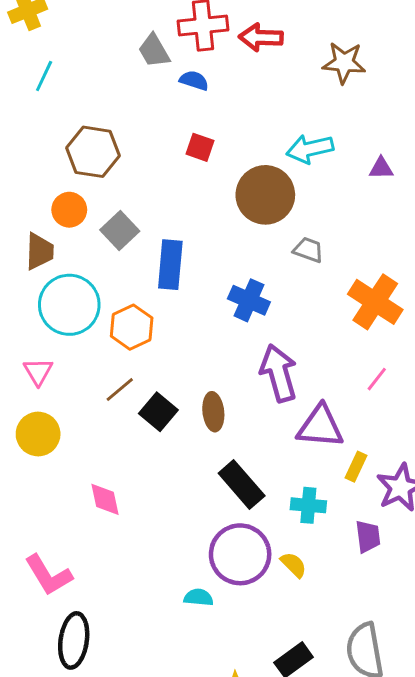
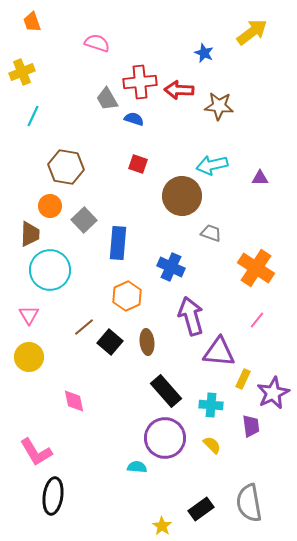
brown star: (344, 63) -> (219, 106), moved
orange hexagon: (132, 327) -> (127, 296), moved
yellow semicircle: (294, 565) -> (212, 445), moved

